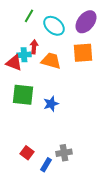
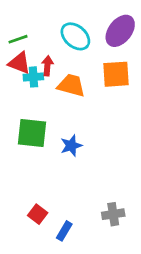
green line: (29, 16) -> (18, 39), moved, turned 40
red triangle: (14, 63) -> (19, 63), moved
gray cross: (64, 153) -> (113, 214), moved

